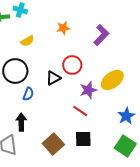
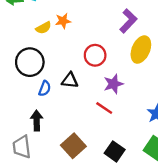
orange star: (63, 28) -> (63, 21), moved
black triangle: (53, 78) -> (70, 80), moved, turned 35
yellow ellipse: (112, 80) -> (141, 50), moved, turned -30
black square: (83, 139) -> (115, 151), moved, turned 36

